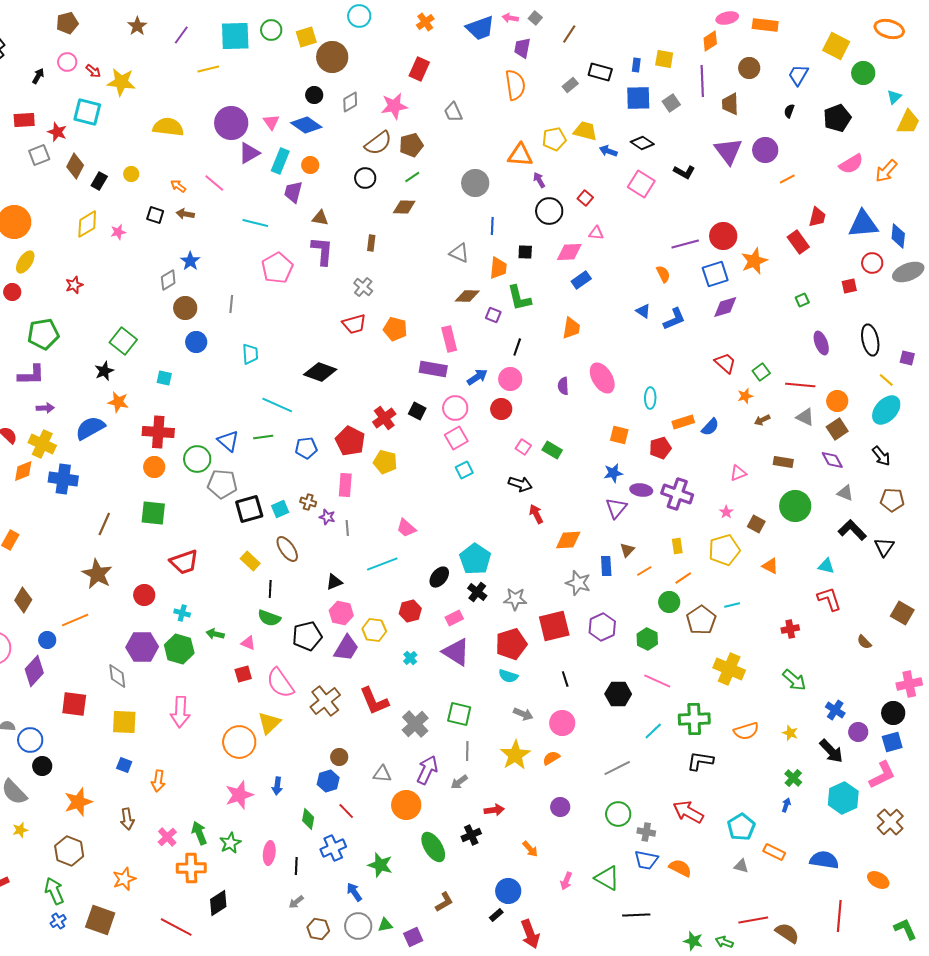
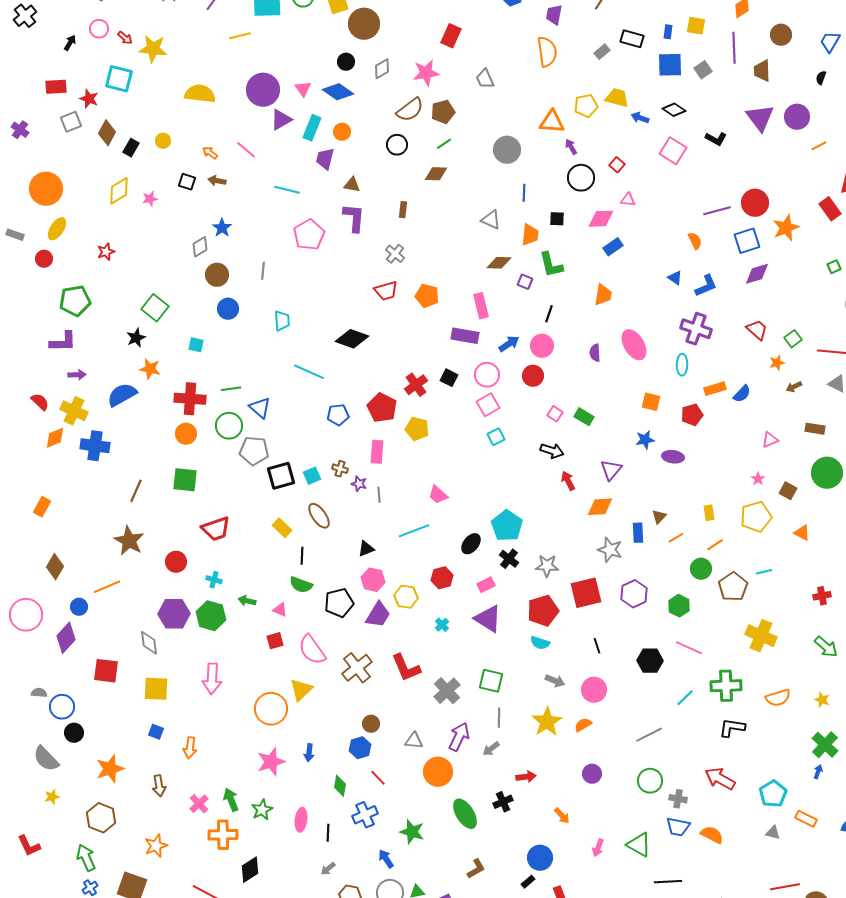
green line: (263, 437) -> (231, 389), moved
purple cross: (677, 494) -> (696, 329), moved
purple triangle: (616, 508) -> (611, 470), moved
green cross: (793, 778) -> (825, 745), size x1.5

